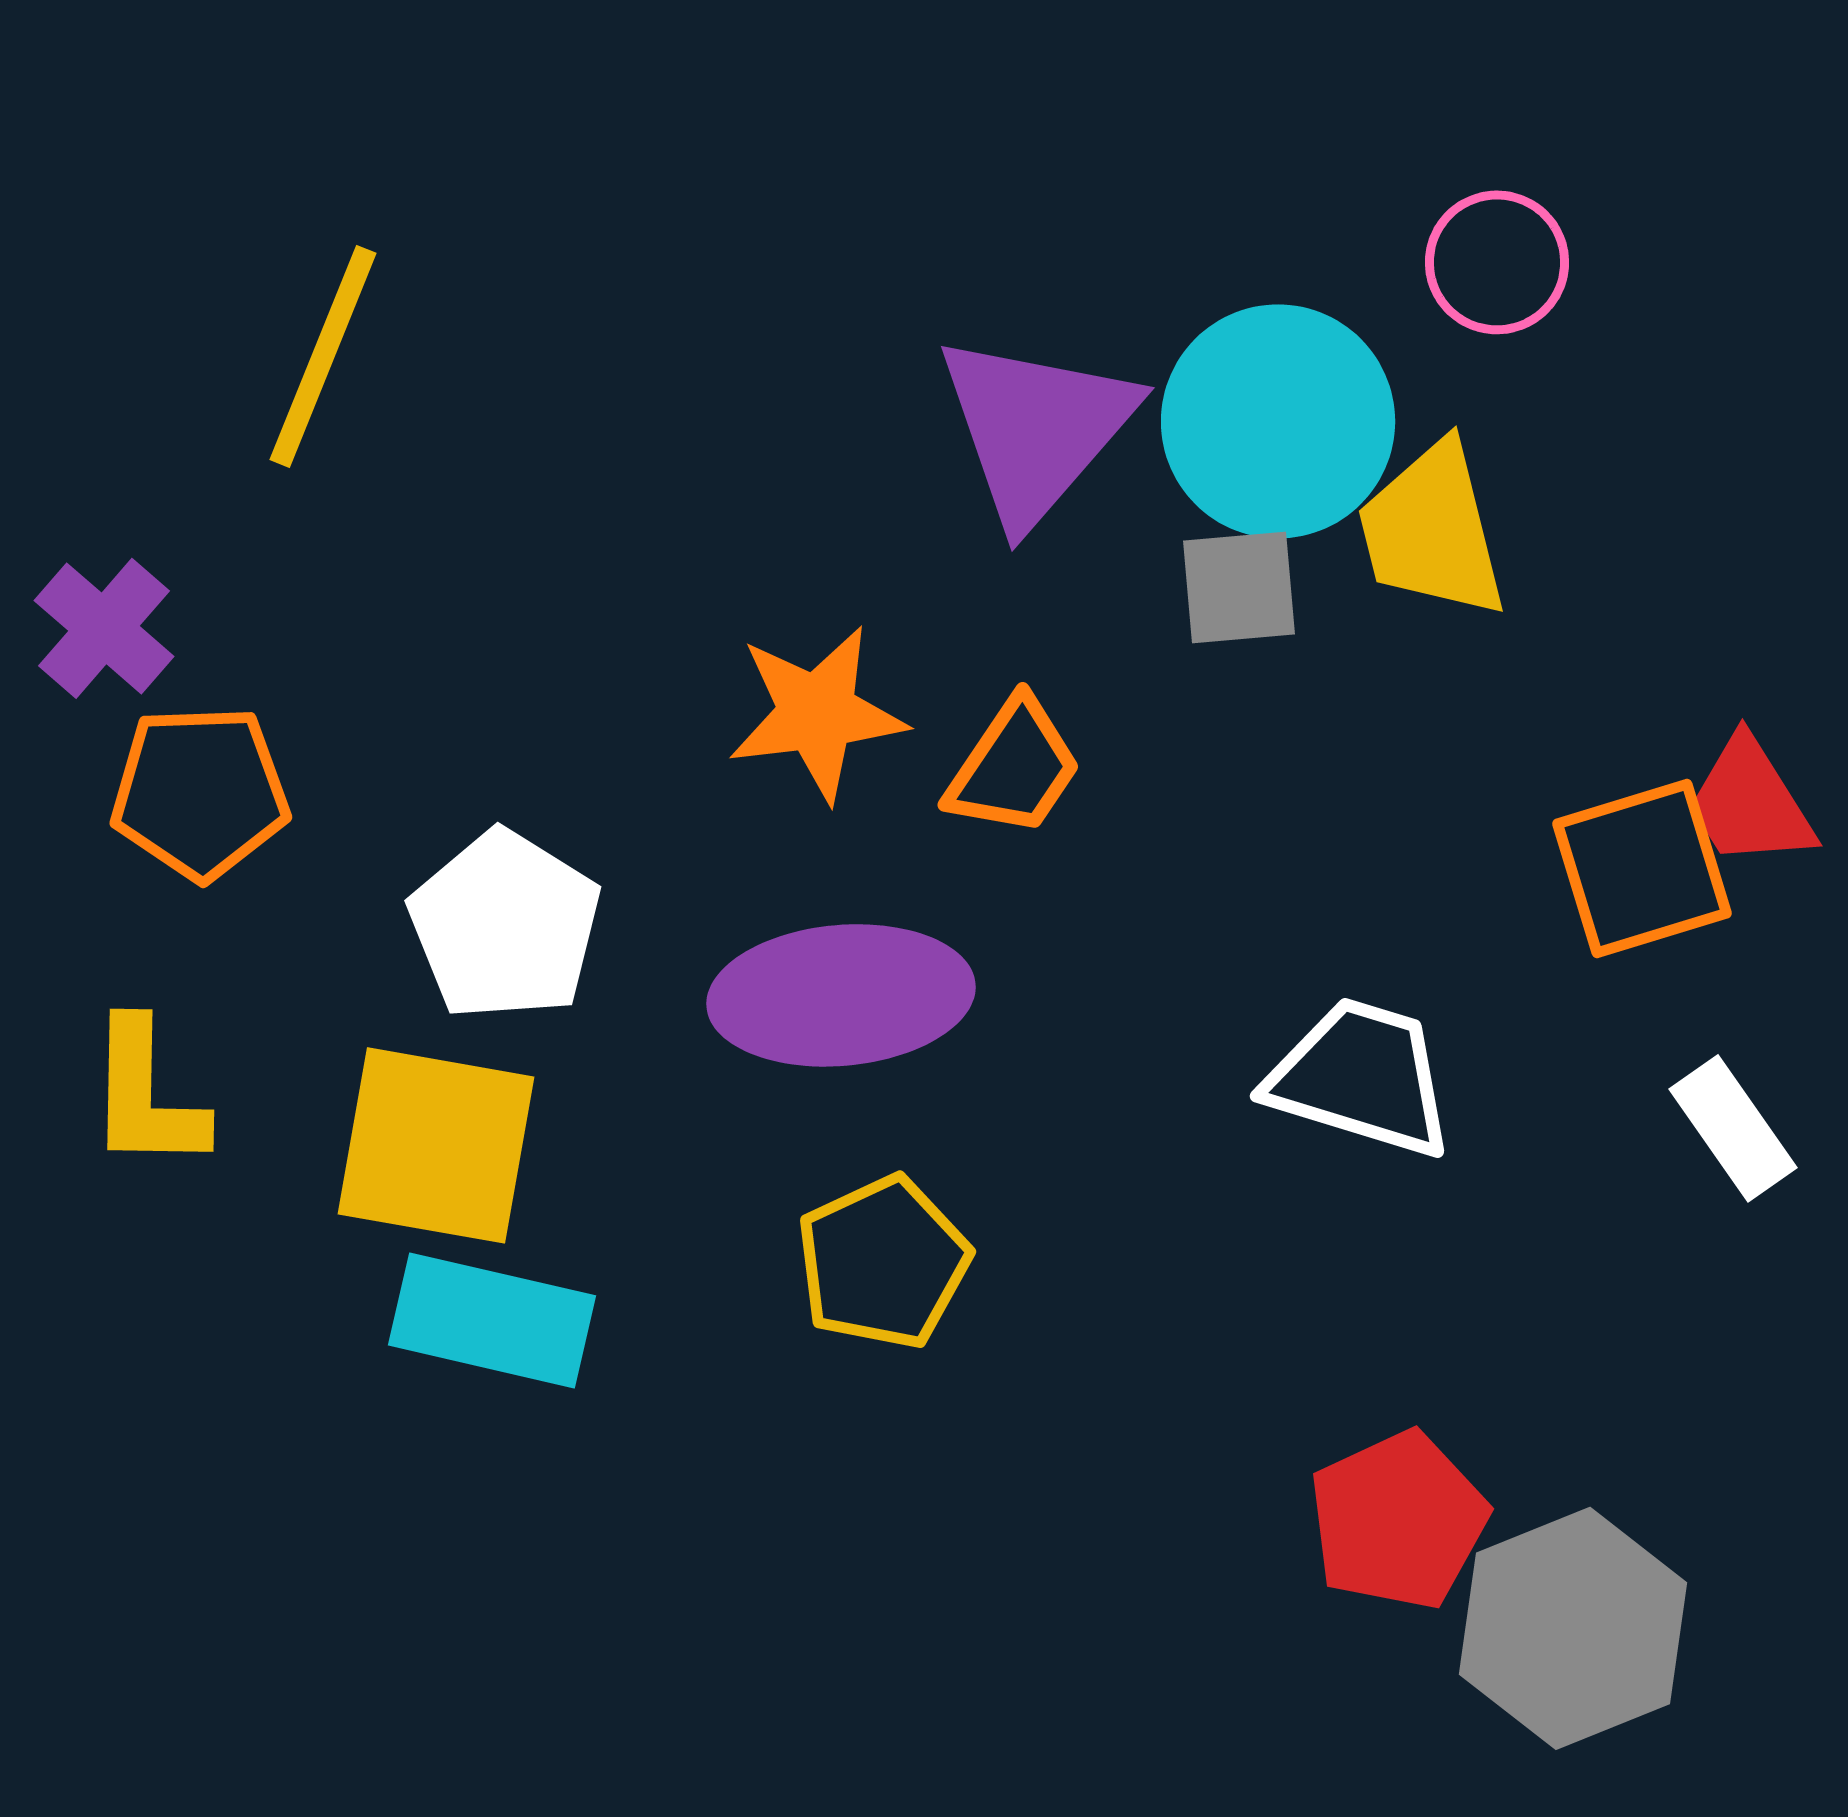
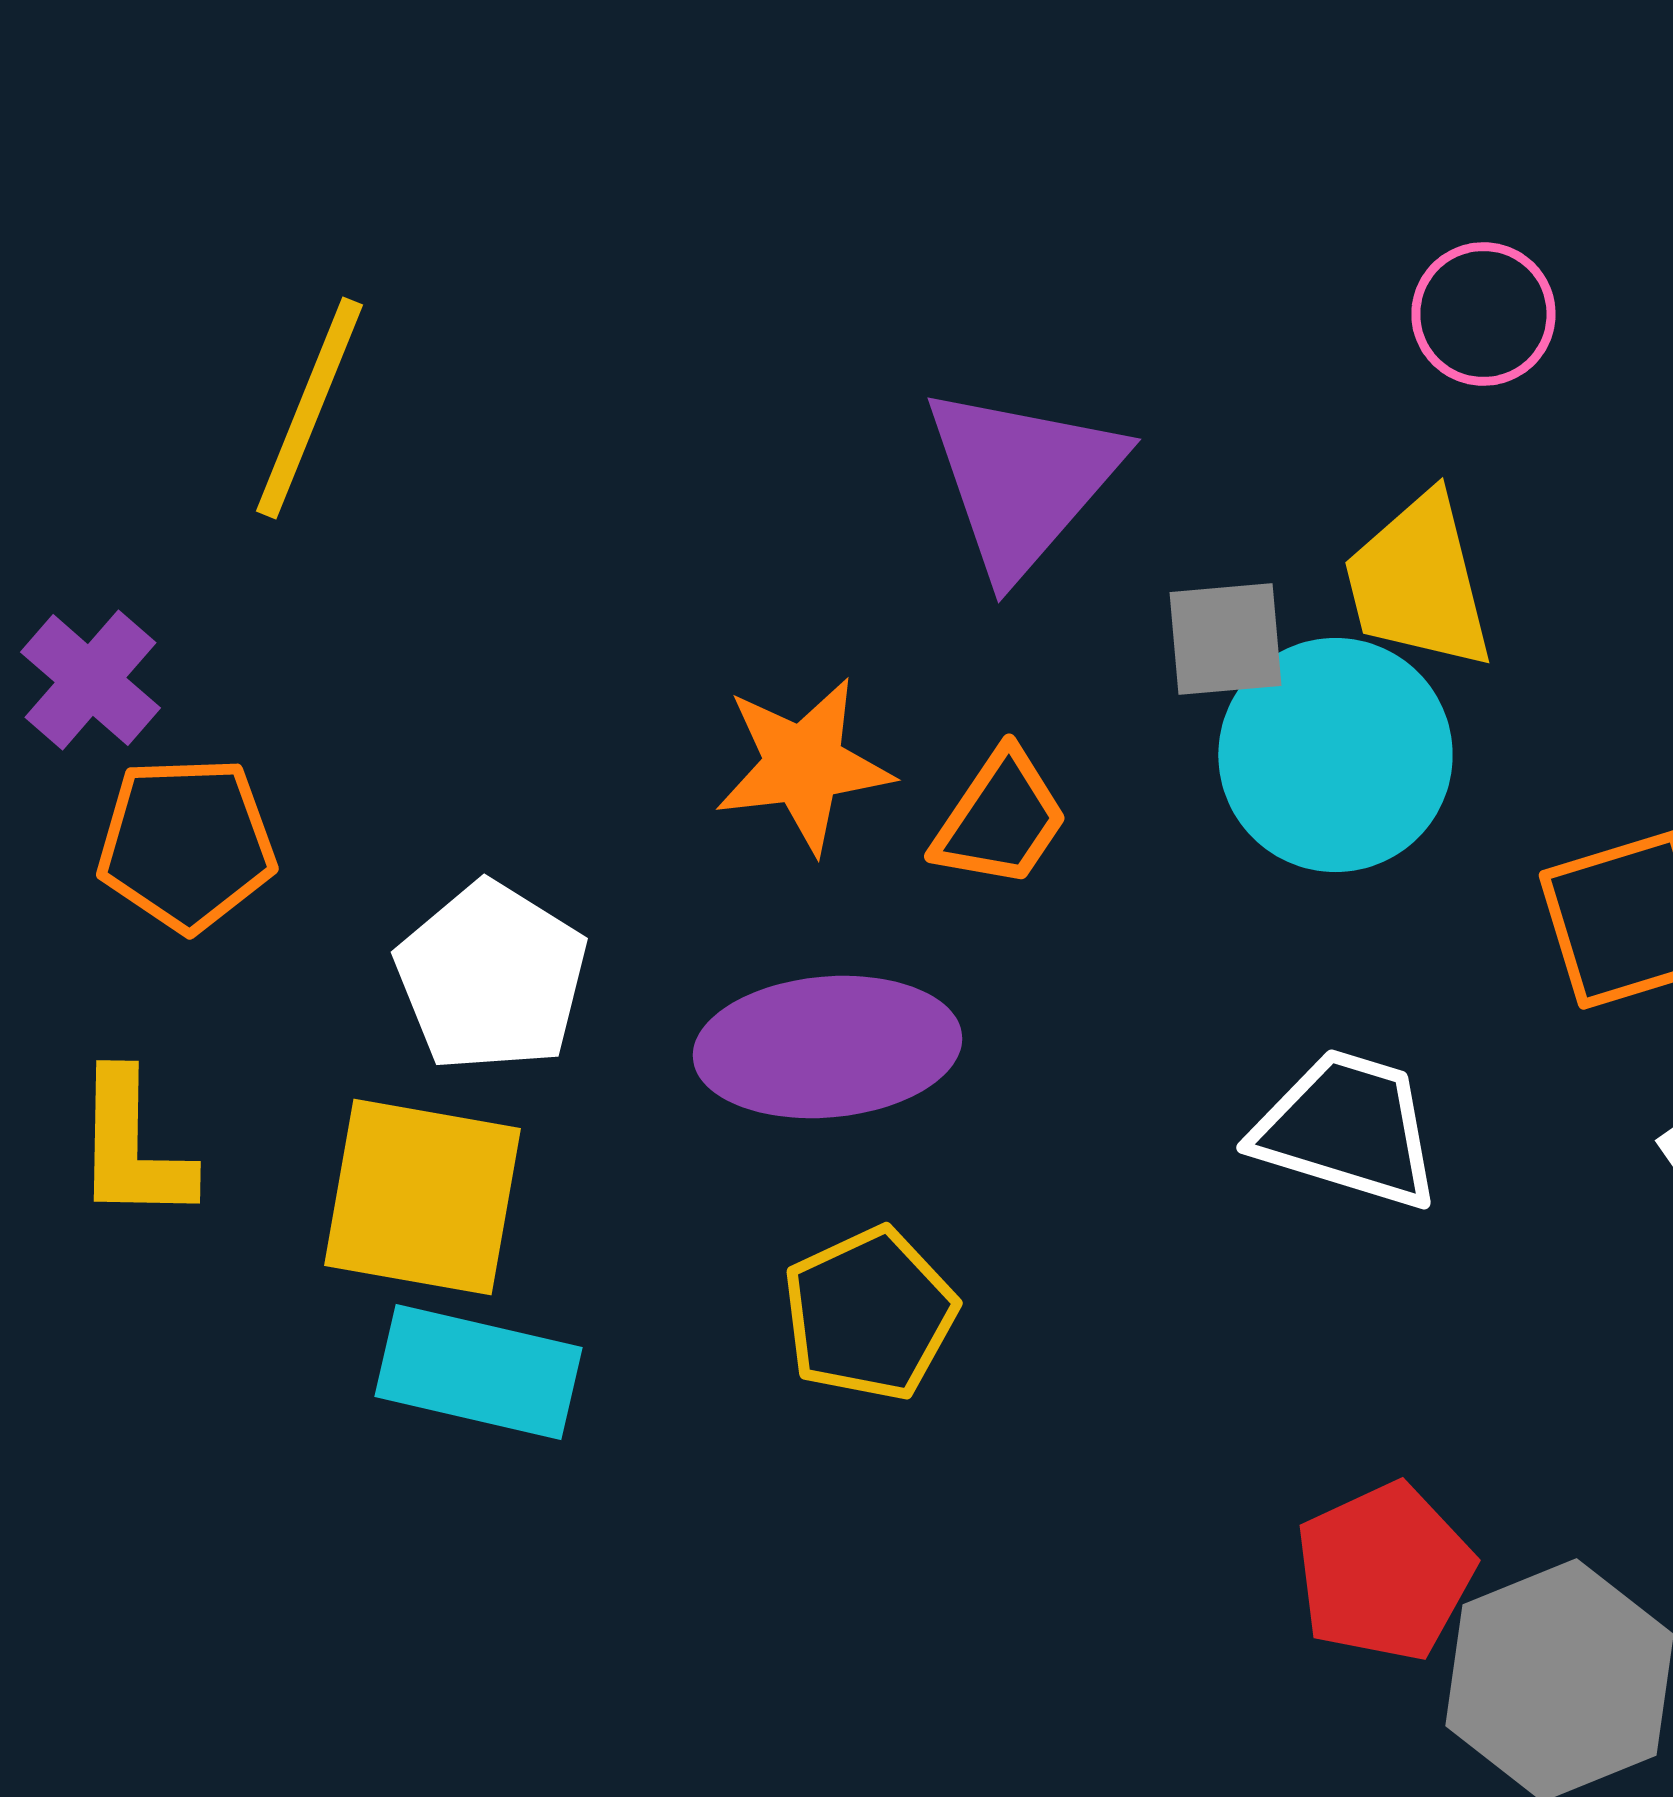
cyan circle: (1278, 421) -> (1335, 755), moved

